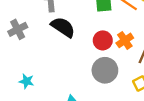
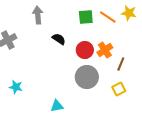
black semicircle: (63, 27) -> (59, 39), moved, size x0.6

